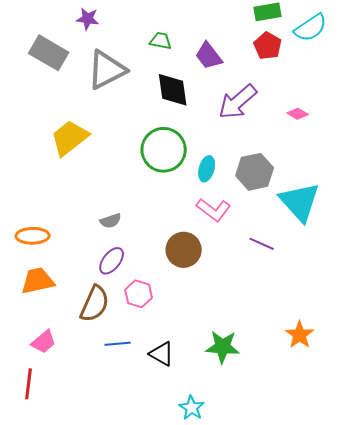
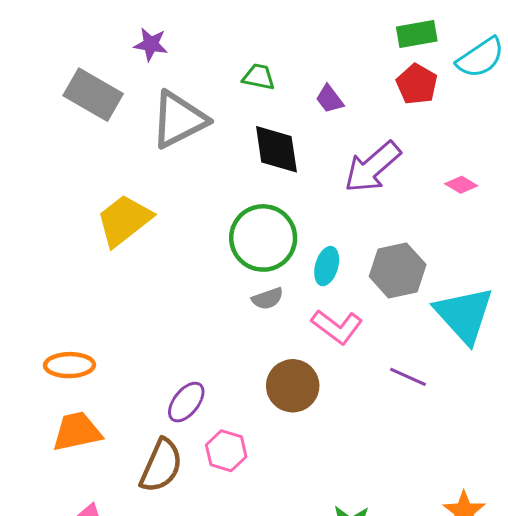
purple trapezoid: (209, 56) -> (330, 99), size x0.7
gray semicircle: (111, 221) -> (268, 299), moved

